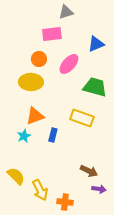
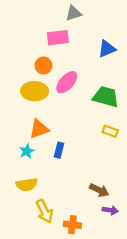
pink ellipse: (69, 64) -> (67, 82), moved
yellow rectangle: (82, 118) -> (110, 131), moved, size x0.6
yellow semicircle: (16, 176) -> (27, 185), moved, turned 126

